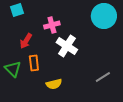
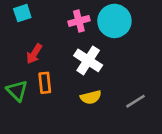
cyan circle: (104, 16) -> (114, 21), moved
pink cross: (52, 25) -> (79, 21), moved
yellow semicircle: (54, 84) -> (91, 97), moved

